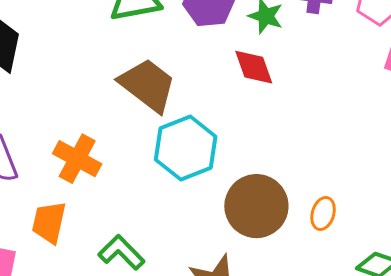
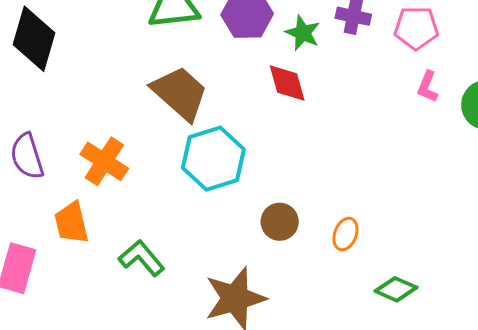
brown circle: (256, 206) -> (280, 222), size x0.6
orange trapezoid: (49, 222) -> (72, 223), turned -30

